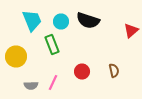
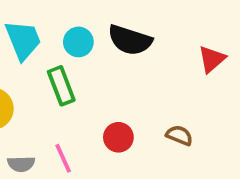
brown semicircle: (114, 70) -> (179, 135), turned -56
pink line: (53, 82) -> (63, 158), turned -49

